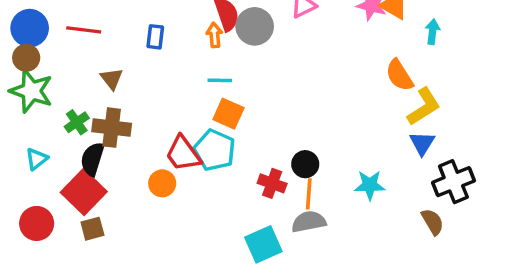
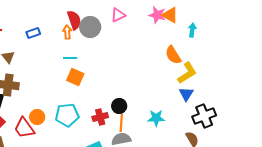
blue rectangle: (155, 37) -> (33, 33), turned 64
cyan pentagon: (215, 150) -> (67, 115), moved, turned -30
red trapezoid: (183, 154) -> (24, 128), moved
red cross: (272, 183) -> (100, 117), turned -35

